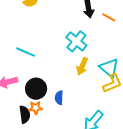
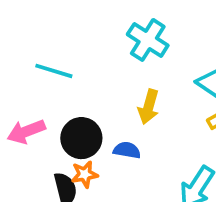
yellow arrow: (82, 66) -> (149, 107), moved
blue semicircle: (59, 98) -> (127, 150), turned 104

